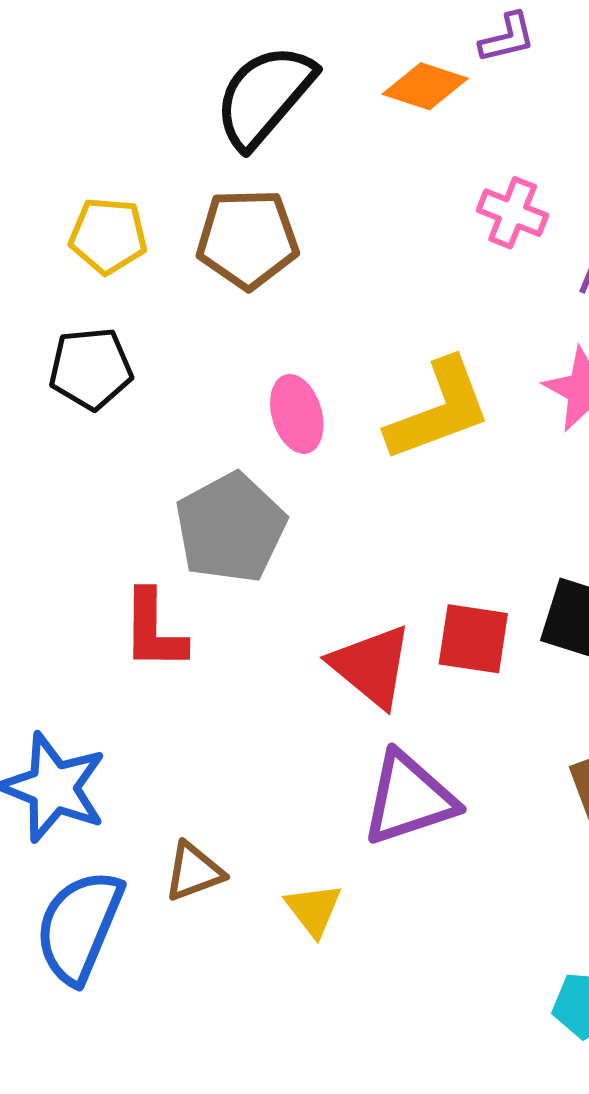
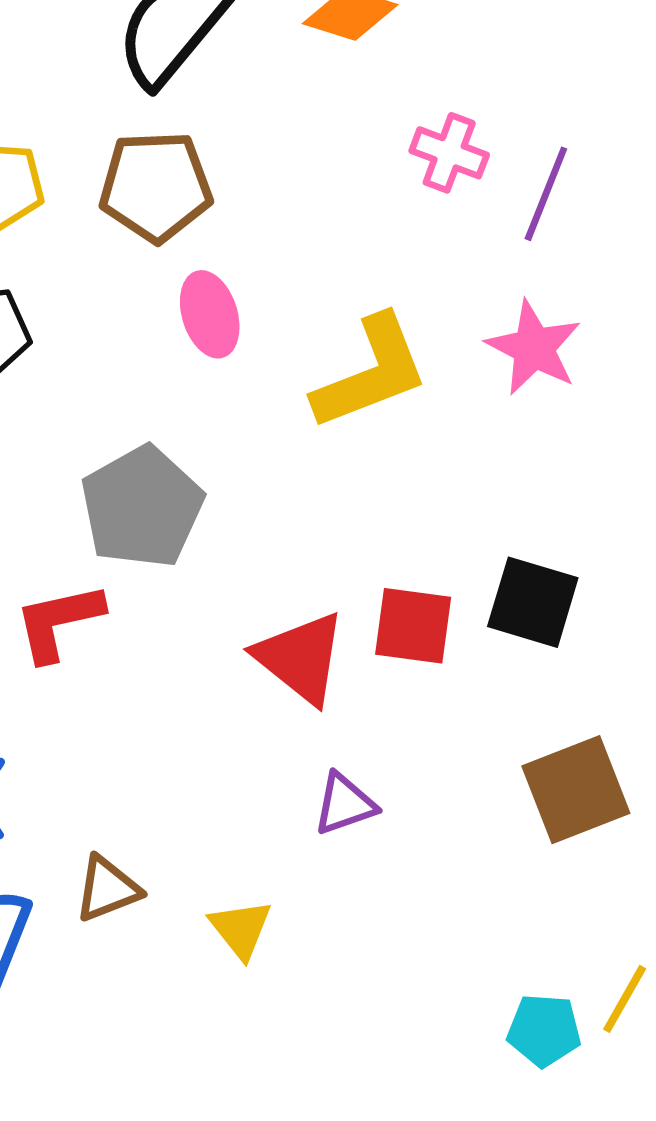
pink ellipse: (297, 414) -> (210, 314), moved
red L-shape: (154, 630) -> (59, 622), turned 78
purple triangle: (409, 799) -> (345, 804), size x0.6

